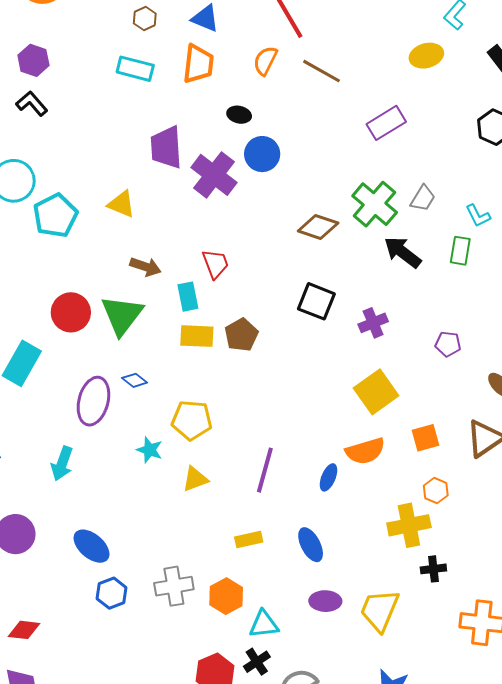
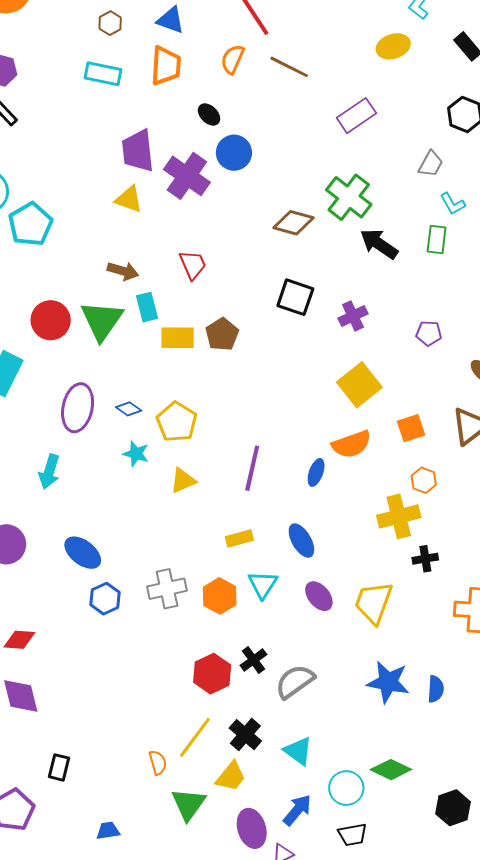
black ellipse: (239, 115) -> (209, 115), turned 35
gray trapezoid: (423, 198) -> (431, 164), moved
yellow triangle: (121, 204) -> (129, 199), moved
cyan rectangle: (188, 297) -> (147, 307), moved
blue diamond: (135, 380) -> (129, 409), moved
yellow pentagon: (192, 420) -> (177, 422), turned 30
purple ellipse: (325, 601) -> (319, 596), turned 52
cyan triangle: (264, 624) -> (263, 584), moved, turned -48

